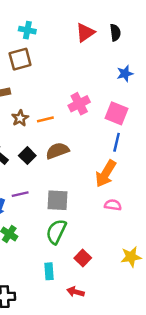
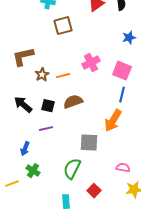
brown square: (20, 59) -> (63, 26), moved
black square: (27, 156) -> (48, 106), turned -32
purple line: (20, 194) -> (46, 129), moved
gray square: (57, 200) -> (89, 143), moved
pink semicircle: (113, 205) -> (123, 168), moved

